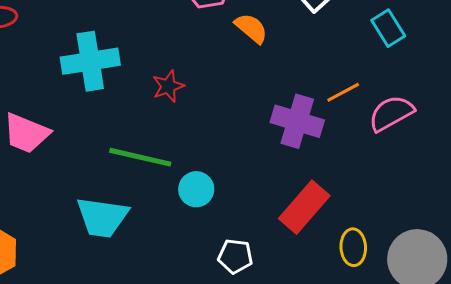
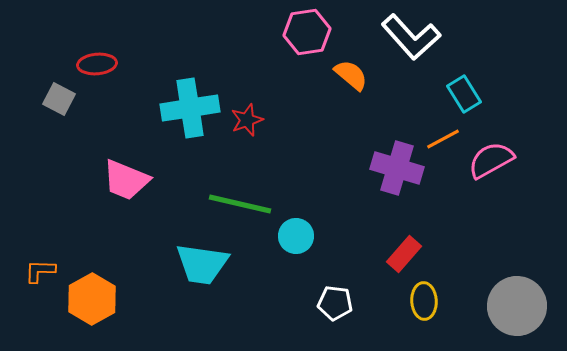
cyan rectangle: (388, 28) -> (464, 94), moved
red star: (168, 86) -> (247, 120), moved
red rectangle: (304, 207) -> (404, 254), size x0.7
yellow ellipse: (353, 247) -> (424, 301), moved

